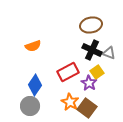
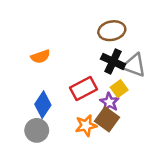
gray triangle: (109, 53) -> (134, 65), size x1.5
orange star: (70, 102) -> (86, 125), turned 30
brown square: (87, 108) -> (107, 119), moved

